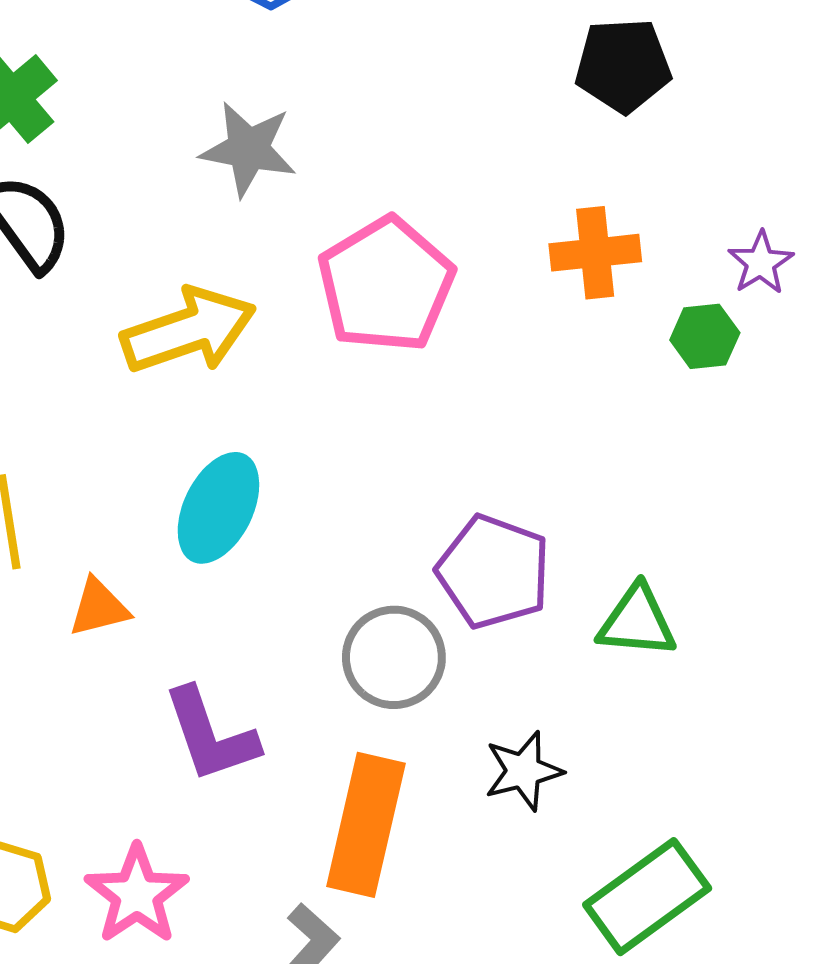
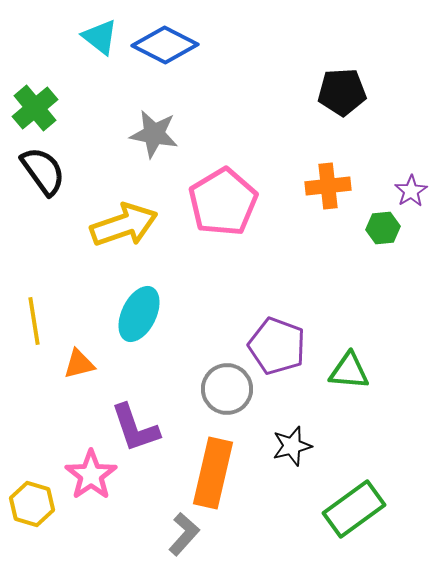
pink star: (137, 895) -> (91, 475), moved

